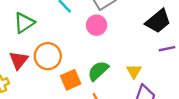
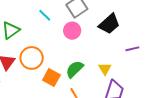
black trapezoid: (158, 21) -> (109, 24), moved
orange square: (71, 80) -> (51, 77), turned -36

